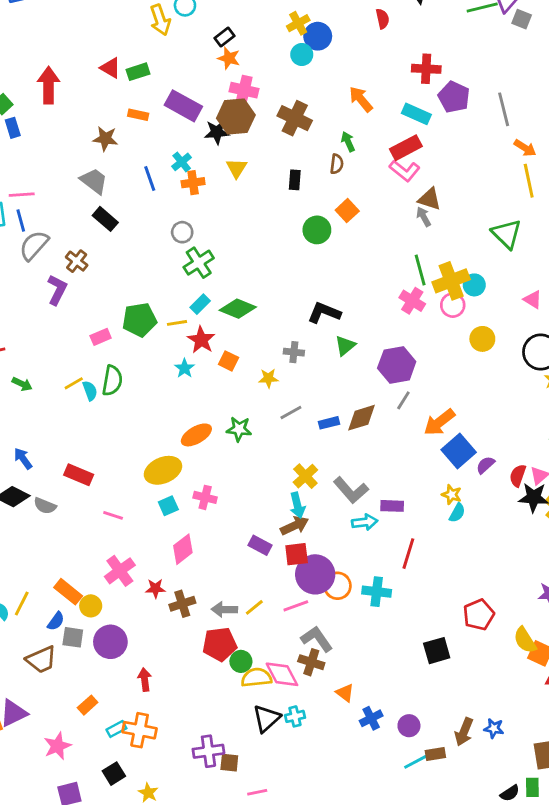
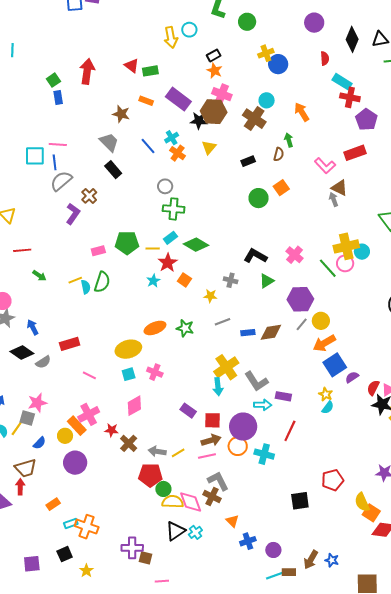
cyan circle: (302, 55) -> (267, 100), moved
cyan rectangle: (416, 114) -> (342, 82), moved
red rectangle: (406, 148) -> (355, 153), moved
blue line: (150, 178) -> (148, 146), turned -30
black rectangle: (295, 180) -> (248, 161), turned 56
orange cross: (193, 183) -> (178, 153), turned 35
green cross: (199, 263) -> (174, 209), turned 30
green line: (420, 270) -> (328, 268), moved, turned -35
pink cross: (412, 301) -> (295, 255), moved
yellow circle: (482, 339) -> (321, 321), moved
red rectangle: (79, 475) -> (70, 344), turned -48
yellow cross: (305, 476) -> (226, 367), size x1.4
gray semicircle: (45, 506) -> (43, 362), turned -63
brown arrow: (295, 526) -> (211, 440), moved
purple circle: (315, 574) -> (243, 427), moved
orange rectangle: (68, 592) -> (77, 426), moved
brown cross: (182, 604) -> (129, 443), turned -36
gray square: (73, 637) -> (27, 418), moved
red arrow: (145, 680) -> (20, 487), moved
cyan cross: (295, 716) -> (195, 532), turned -32
pink star: (57, 746) -> (37, 403), moved

